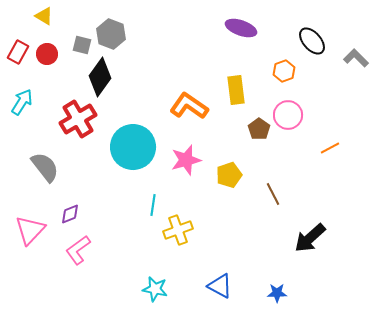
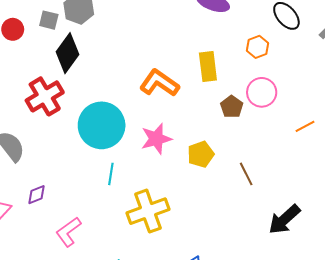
cyan line: (153, 205) -> (111, 174), moved
yellow cross: (178, 230) -> (148, 211), size x1.4
pink L-shape: (78, 250) -> (68, 232), moved

